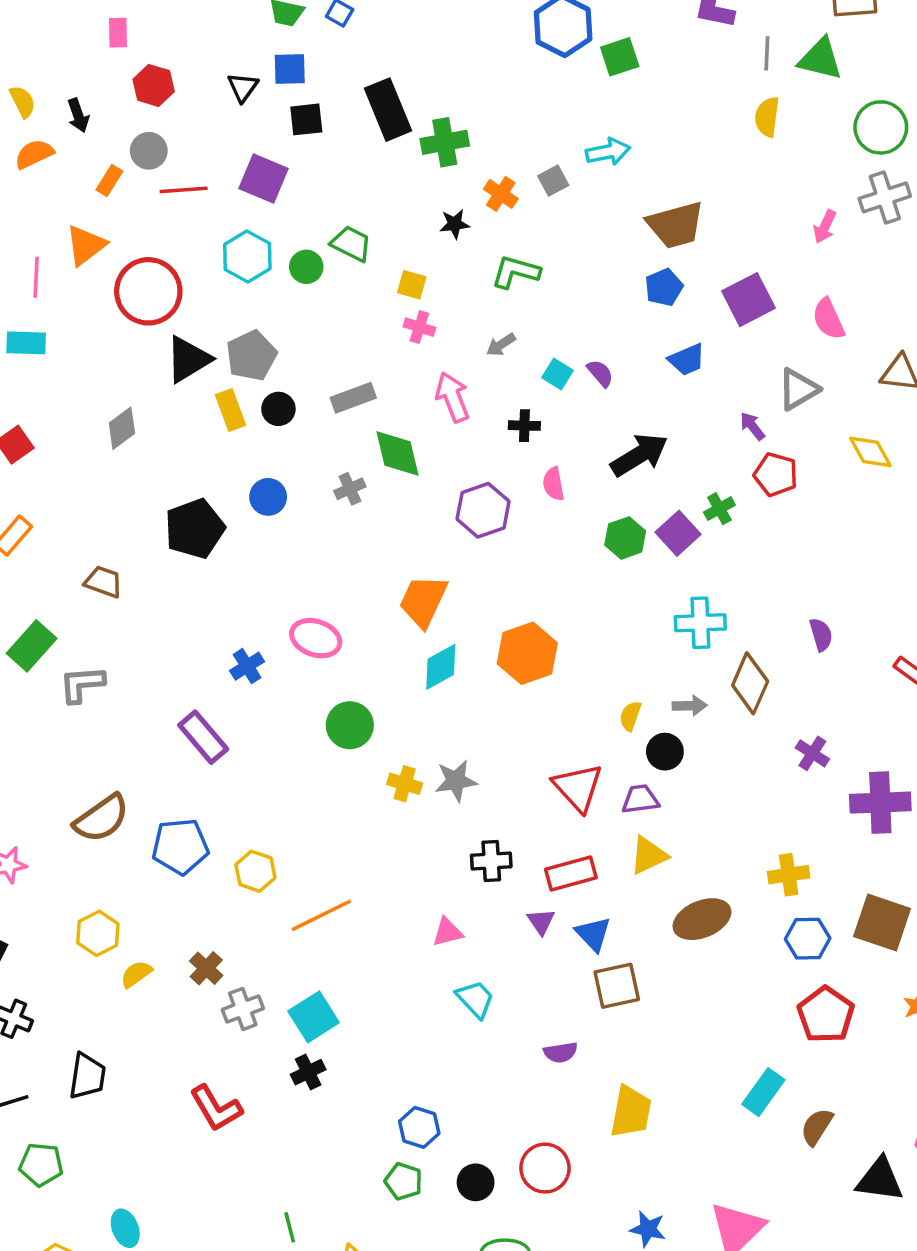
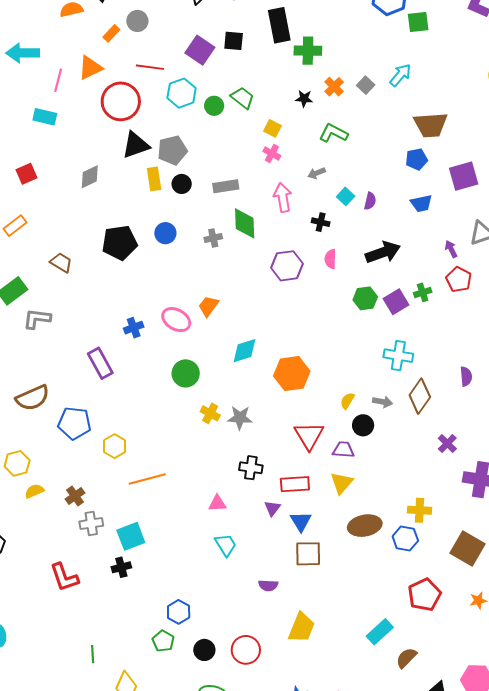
black square: (306, 119) -> (234, 41), moved
cyan arrow: (608, 152) -> (400, 75), turned -50
gray square: (553, 181) -> (366, 85), turned -30
red line: (184, 190) -> (150, 67), moved
purple semicircle: (600, 373) -> (370, 201), turned 42
orange trapezoid: (423, 601) -> (208, 306), moved, size x0.7
orange hexagon: (527, 653) -> (292, 374), moved
yellow triangle: (649, 855) -> (342, 483), turned -35
blue hexagon: (808, 939) -> (405, 538), moved

